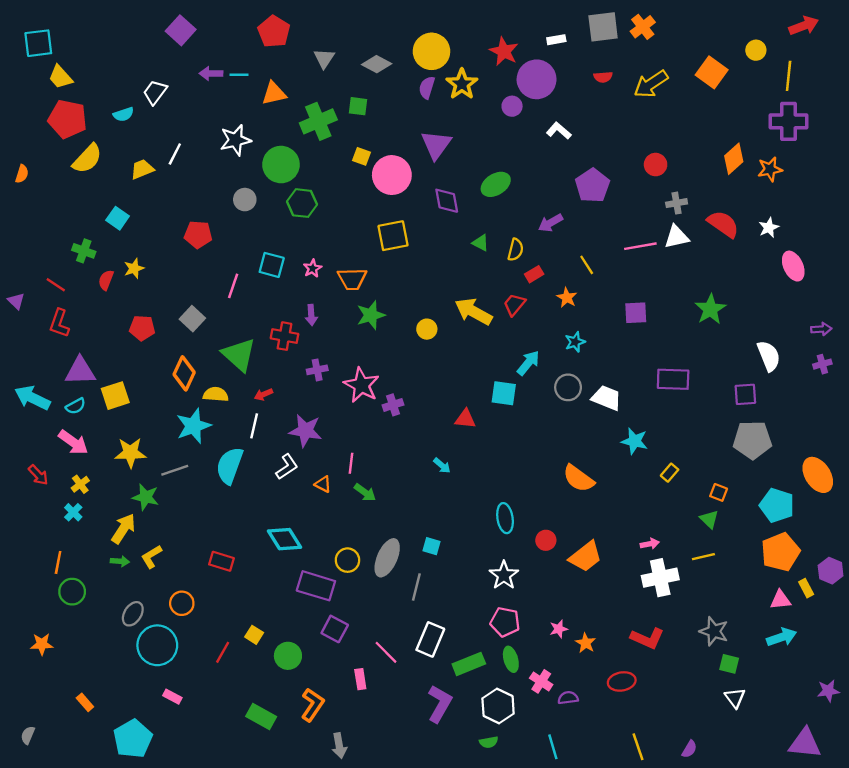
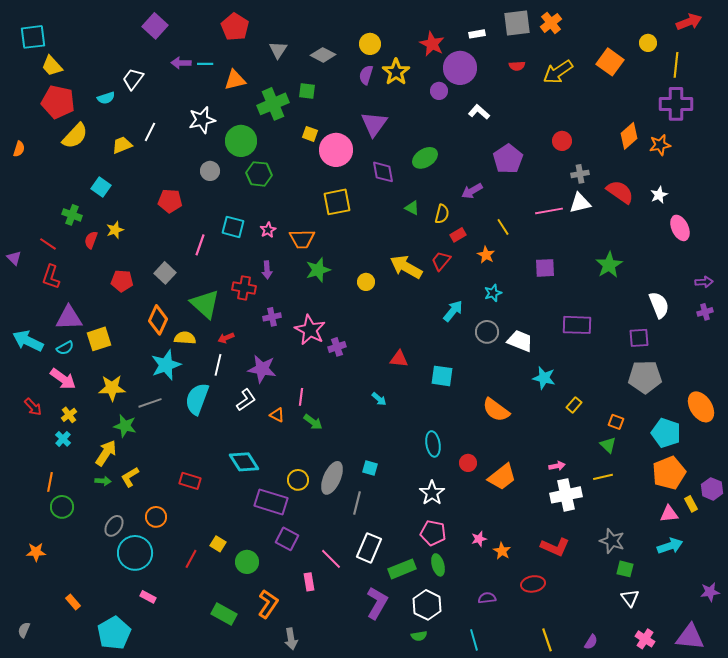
yellow circle: (432, 51) -> (370, 44), size x0.7
cyan square: (504, 393) -> (442, 376), moved
pink cross: (541, 681) -> (645, 639), moved

